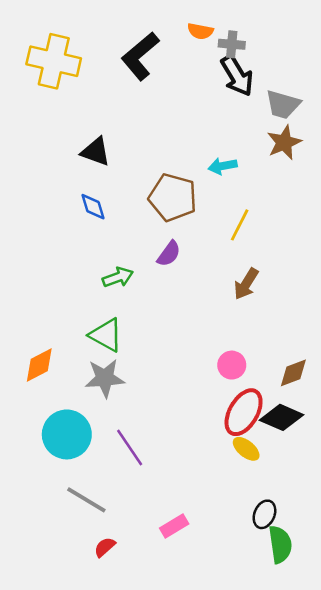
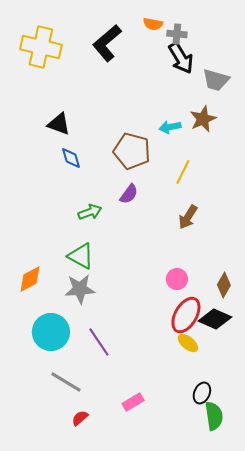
brown star: (284, 142) -> (203, 119), moved
black triangle: (96, 152) -> (59, 124), moved
brown diamond: (293, 373) -> (224, 285), turned -40

